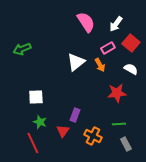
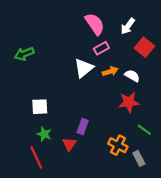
pink rectangle: (108, 48) -> (101, 48), moved
orange arrow: (100, 65) -> (110, 71), turned -80
white semicircle: (131, 69) -> (132, 76), moved
green line: (119, 124) -> (144, 130), moved, turned 40
orange cross: (93, 136) -> (118, 145), moved

